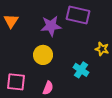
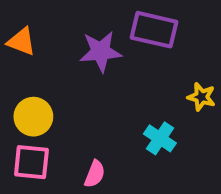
orange triangle: (11, 21) -> (22, 42), turned -42
yellow circle: (43, 55) -> (33, 117), moved

